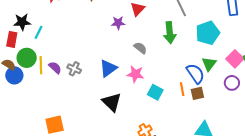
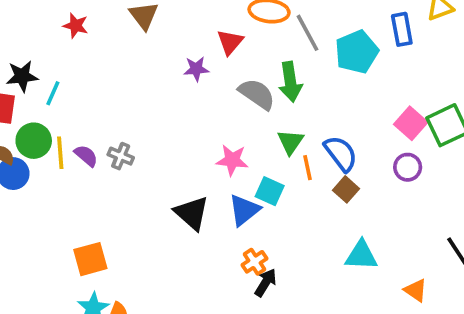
cyan pentagon: (208, 33) -> (357, 52), moved
gray semicircle: (140, 48) -> (257, 94), moved, size x1.5
green triangle: (209, 64) -> (291, 142), moved
blue triangle: (108, 68) -> (244, 210), moved
orange line: (182, 89) -> (308, 168), moved
brown square: (197, 93) -> (346, 189), turned -32

